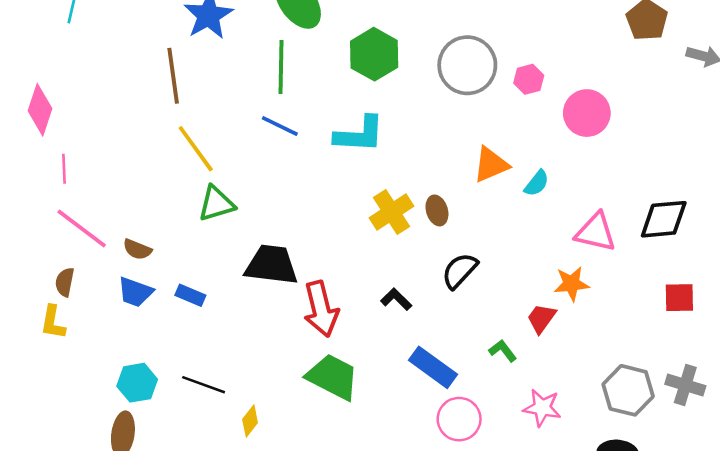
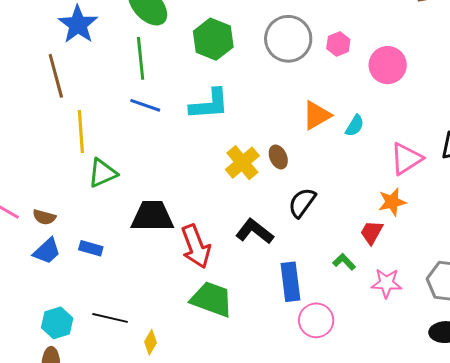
yellow line: (196, 149) -> (81, 131), turned 39
pink triangle: (596, 232) -> (406, 159), turned -39
blue trapezoid: (135, 292) -> (47, 251), turned -56
black L-shape: (396, 299) -> (255, 231), size x1.5
blue rectangle: (433, 367) -> (290, 282), turned 54
pink star: (542, 408) -> (386, 283), moved

